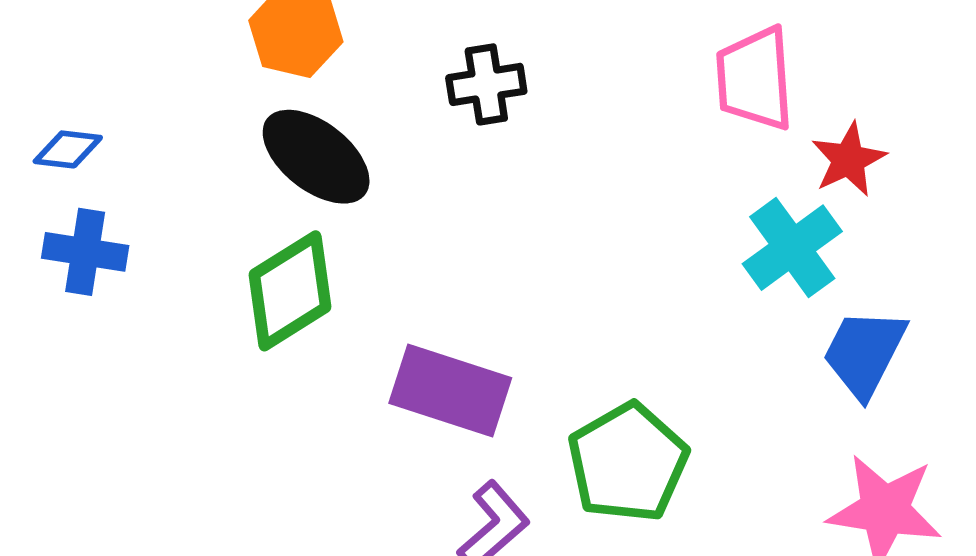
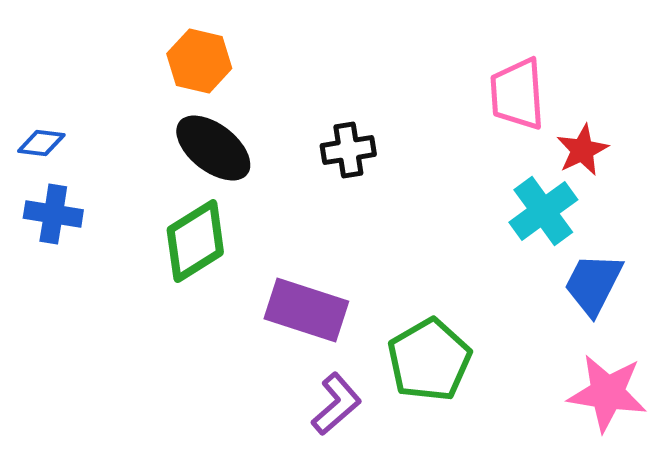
black cross: (486, 84) -> (348, 150), moved

